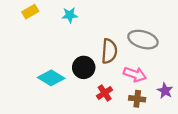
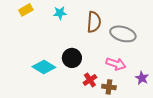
brown semicircle: (109, 51) -> (94, 22), moved
brown cross: (137, 99) -> (109, 87), moved

